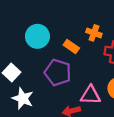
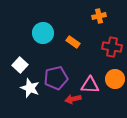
orange cross: (94, 33) -> (99, 16), moved, turned -32
purple pentagon: (58, 72) -> (56, 78), moved, turned -30

